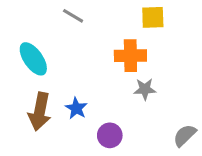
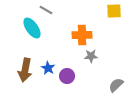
yellow square: (153, 17) -> (114, 11), moved
cyan ellipse: (33, 59) -> (32, 28), moved
purple circle: (110, 135) -> (67, 76), moved

